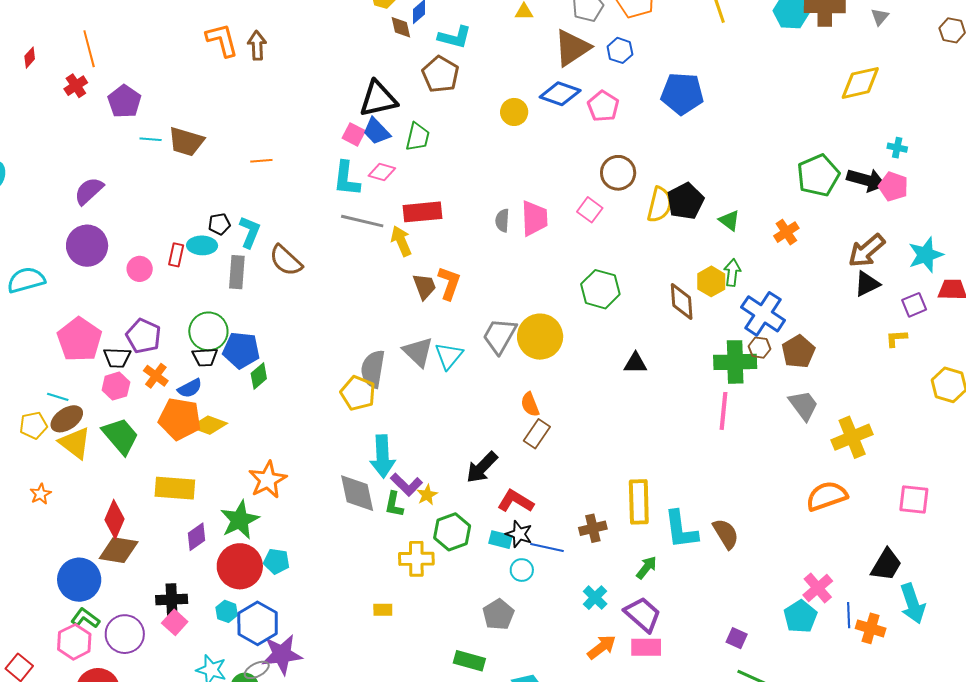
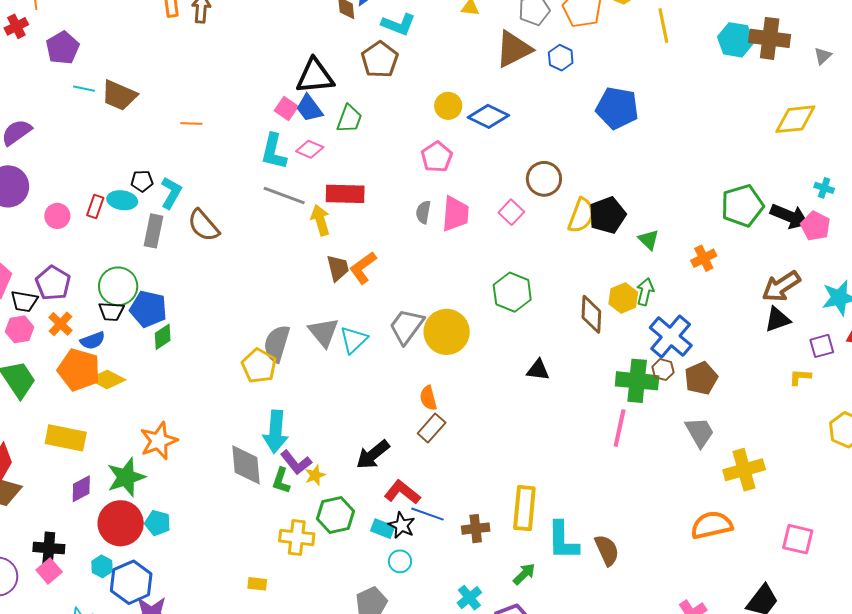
blue diamond: (560, 94) -> (488, 116), moved
pink pentagon: (603, 106) -> (437, 157), moved
orange L-shape: (449, 283) -> (363, 268), turned -152
blue line: (547, 547) -> (427, 514), moved

